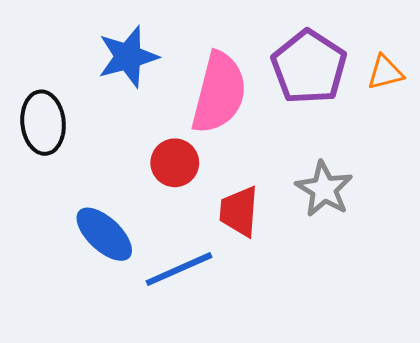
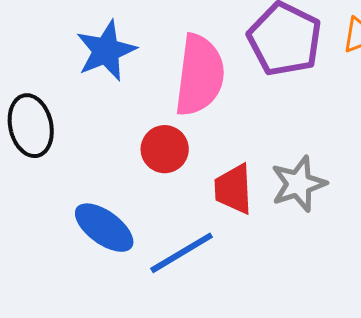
gray star: (324, 189) -> (299, 184), moved, turned 30

